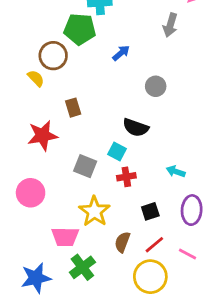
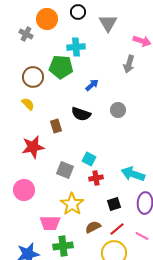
brown circle: (53, 56) -> (33, 77), moved
black semicircle: (136, 128) -> (81, 114), moved
cyan arrow: (176, 171) -> (133, 174), size x1.6
brown semicircle: (122, 242) -> (93, 227), turned 42
green cross: (82, 267) -> (63, 246), turned 30

